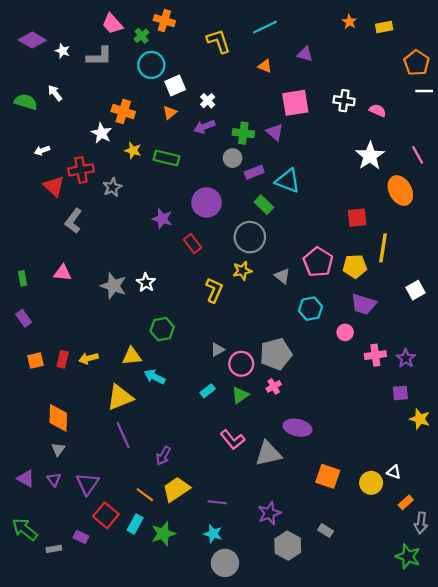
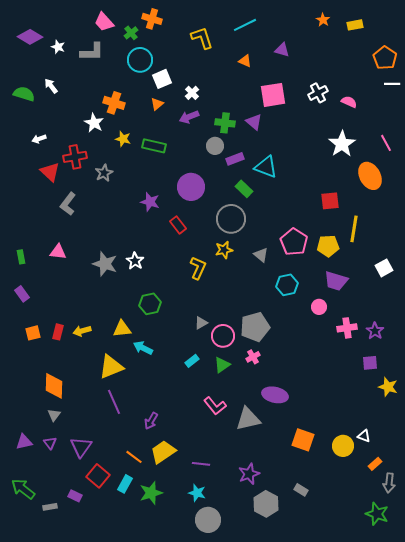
white cross: (344, 101) -> (318, 93), turned -36
purple triangle: (26, 479) -> (24, 442), turned -42

